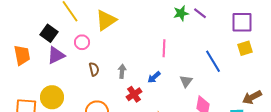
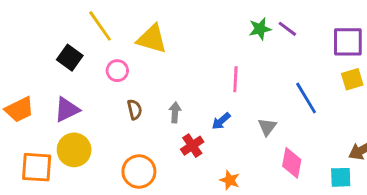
yellow triangle: (106, 20) -> (152, 39), turned 50
orange trapezoid: (22, 55) -> (19, 110), moved, turned 75
purple triangle: (56, 55) -> (67, 110), moved

